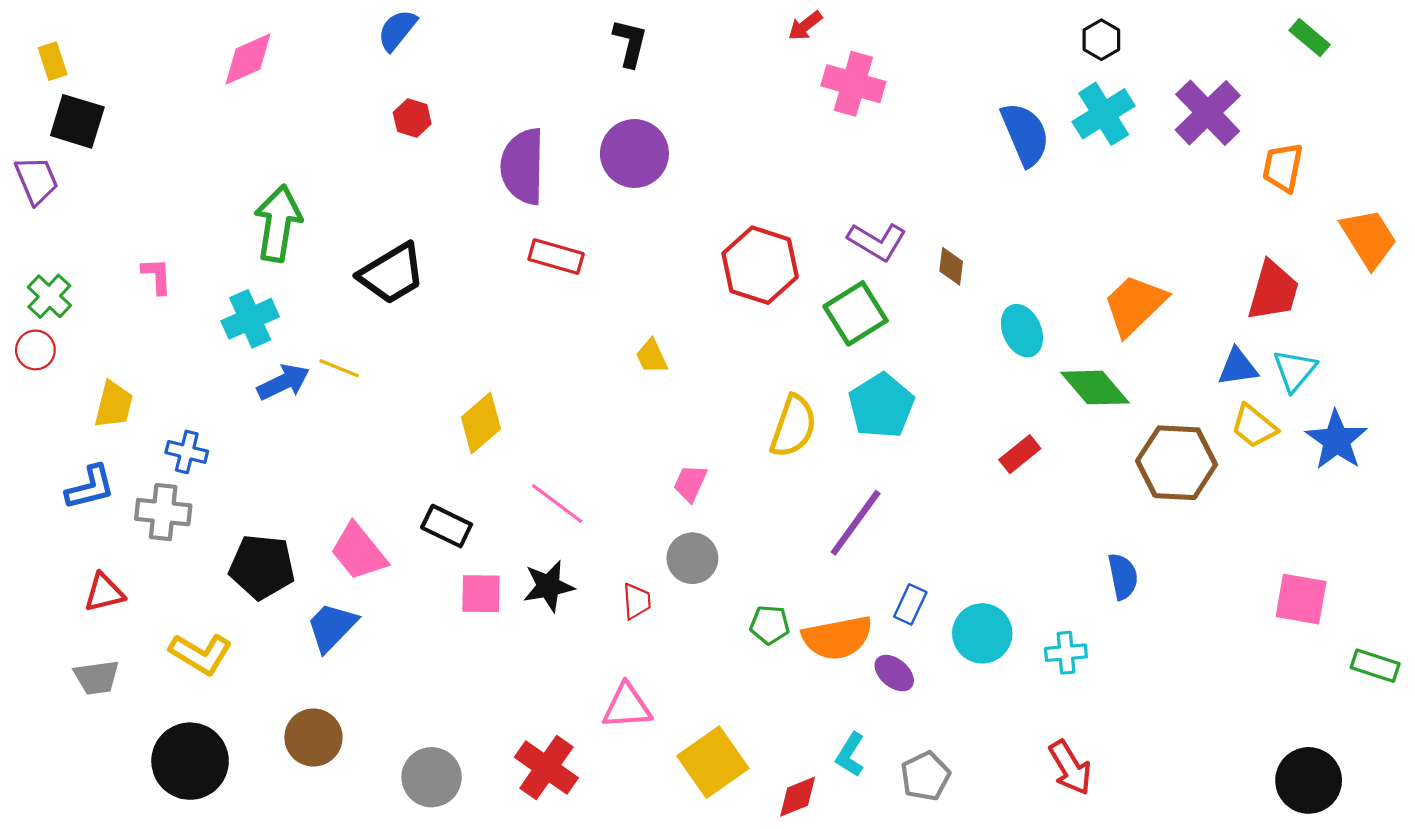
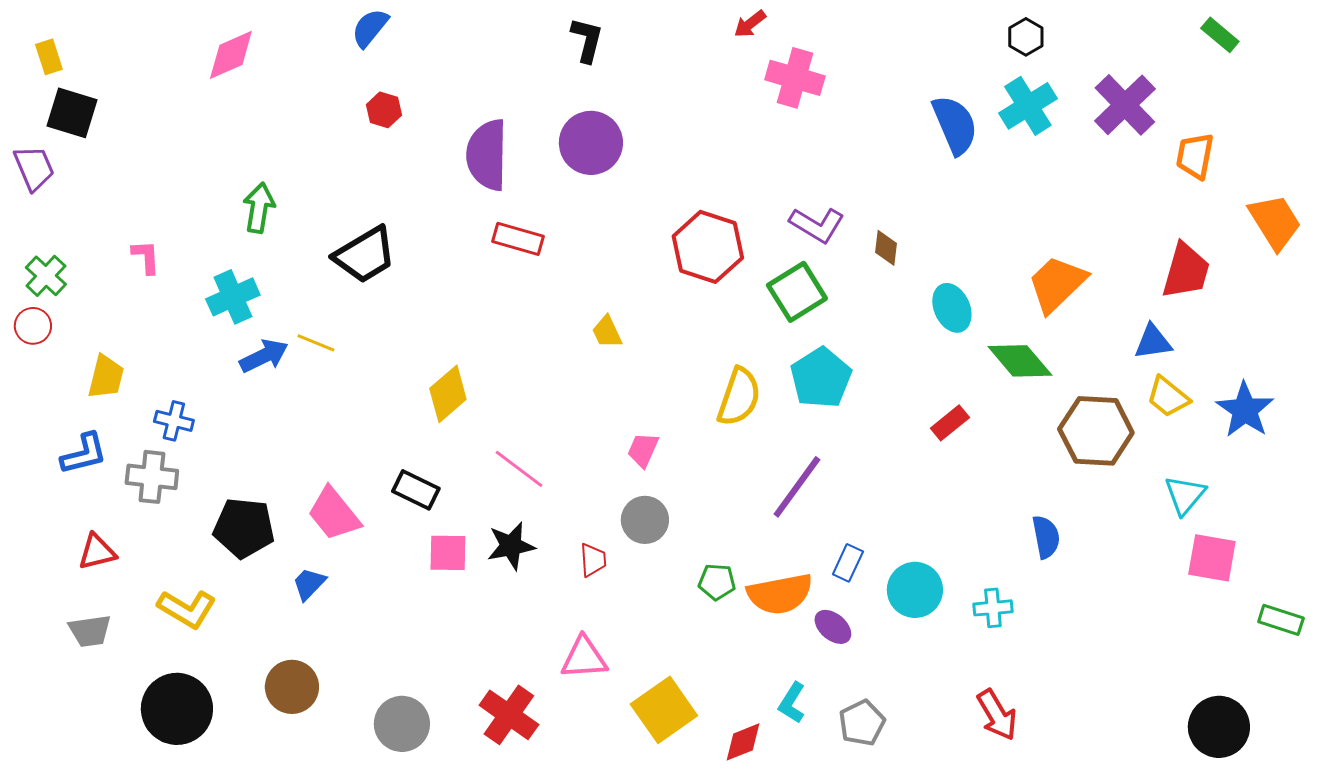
green arrow: (278, 223) -> (259, 208), size x0.7
cyan triangle: (1295, 370) -> (1185, 495), moved
blue trapezoid: (332, 627) -> (309, 584), size x0.7

